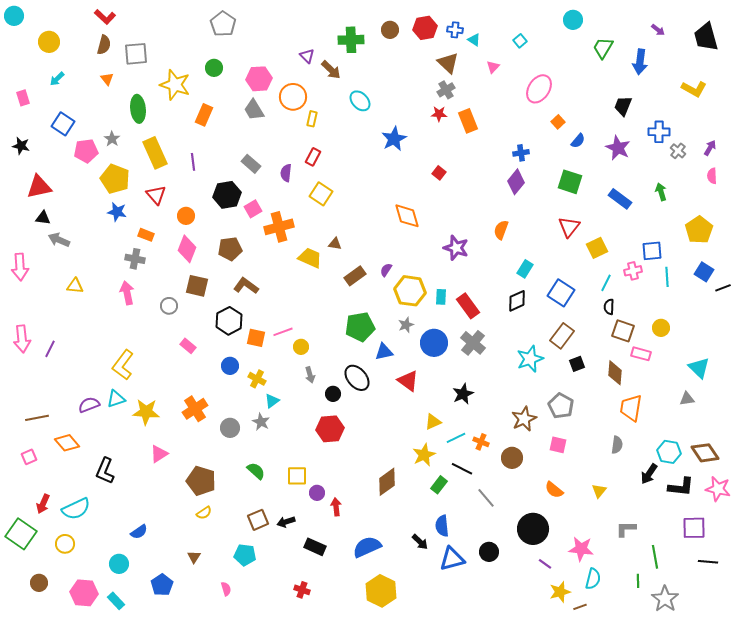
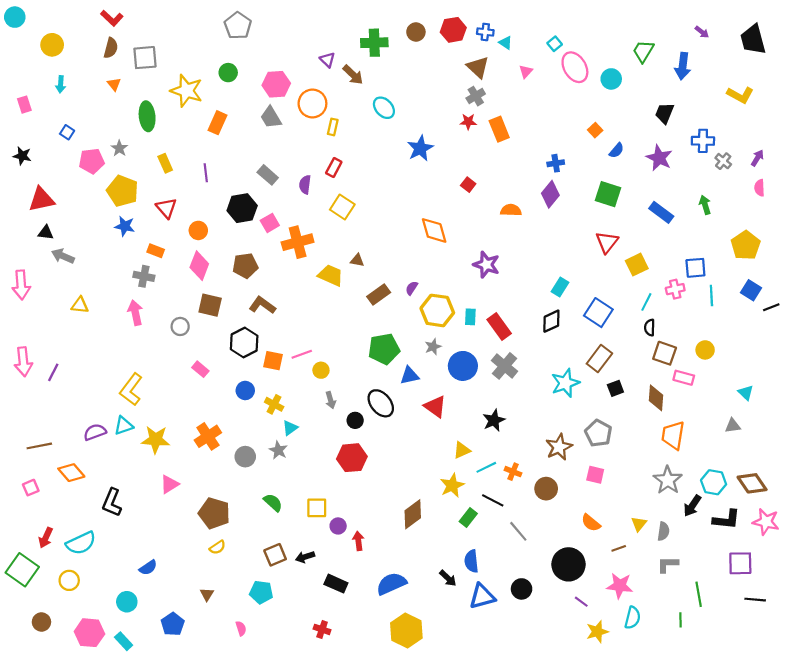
cyan circle: (573, 20) -> (611, 79), moved
cyan arrow: (57, 79) -> (61, 84), turned -42
pink ellipse: (539, 89) -> (575, 67), moved, turned -64
blue square: (63, 124) -> (67, 132), size x0.6
yellow rectangle: (155, 153) -> (165, 163), size x0.6
orange semicircle: (501, 230) -> (511, 210), moved, turned 72
cyan triangle: (699, 368) -> (746, 393), size x0.7
gray semicircle: (617, 445) -> (663, 531), moved
gray star: (665, 599) -> (668, 480), moved
brown line: (580, 607) -> (619, 548), moved

